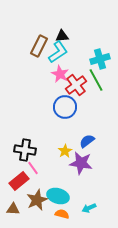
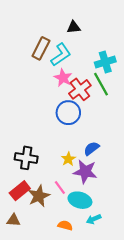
black triangle: (62, 36) -> (74, 27), moved
pink line: (33, 168) -> (60, 187), moved
cyan ellipse: (58, 196) -> (80, 200), moved
brown star: (37, 200) -> (39, 196), moved

